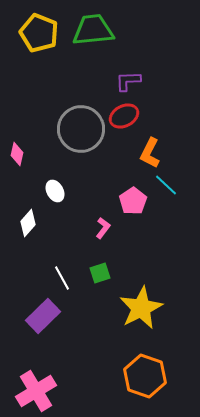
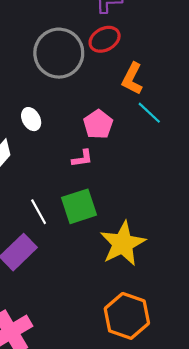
pink pentagon: (133, 201) -> (98, 124), moved
pink L-shape: (103, 228) -> (82, 158), turned 45
green square: (100, 273) -> (79, 206), size x1.6

